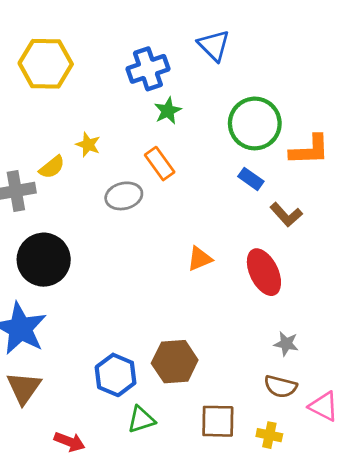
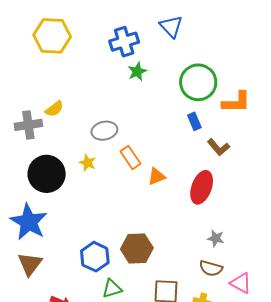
yellow star: (88, 145) -> (88, 163), moved
orange rectangle: (160, 164) -> (130, 158), moved
blue rectangle: (251, 179) -> (194, 121), turned 30
red ellipse: (264, 272) -> (202, 187), turned 44

